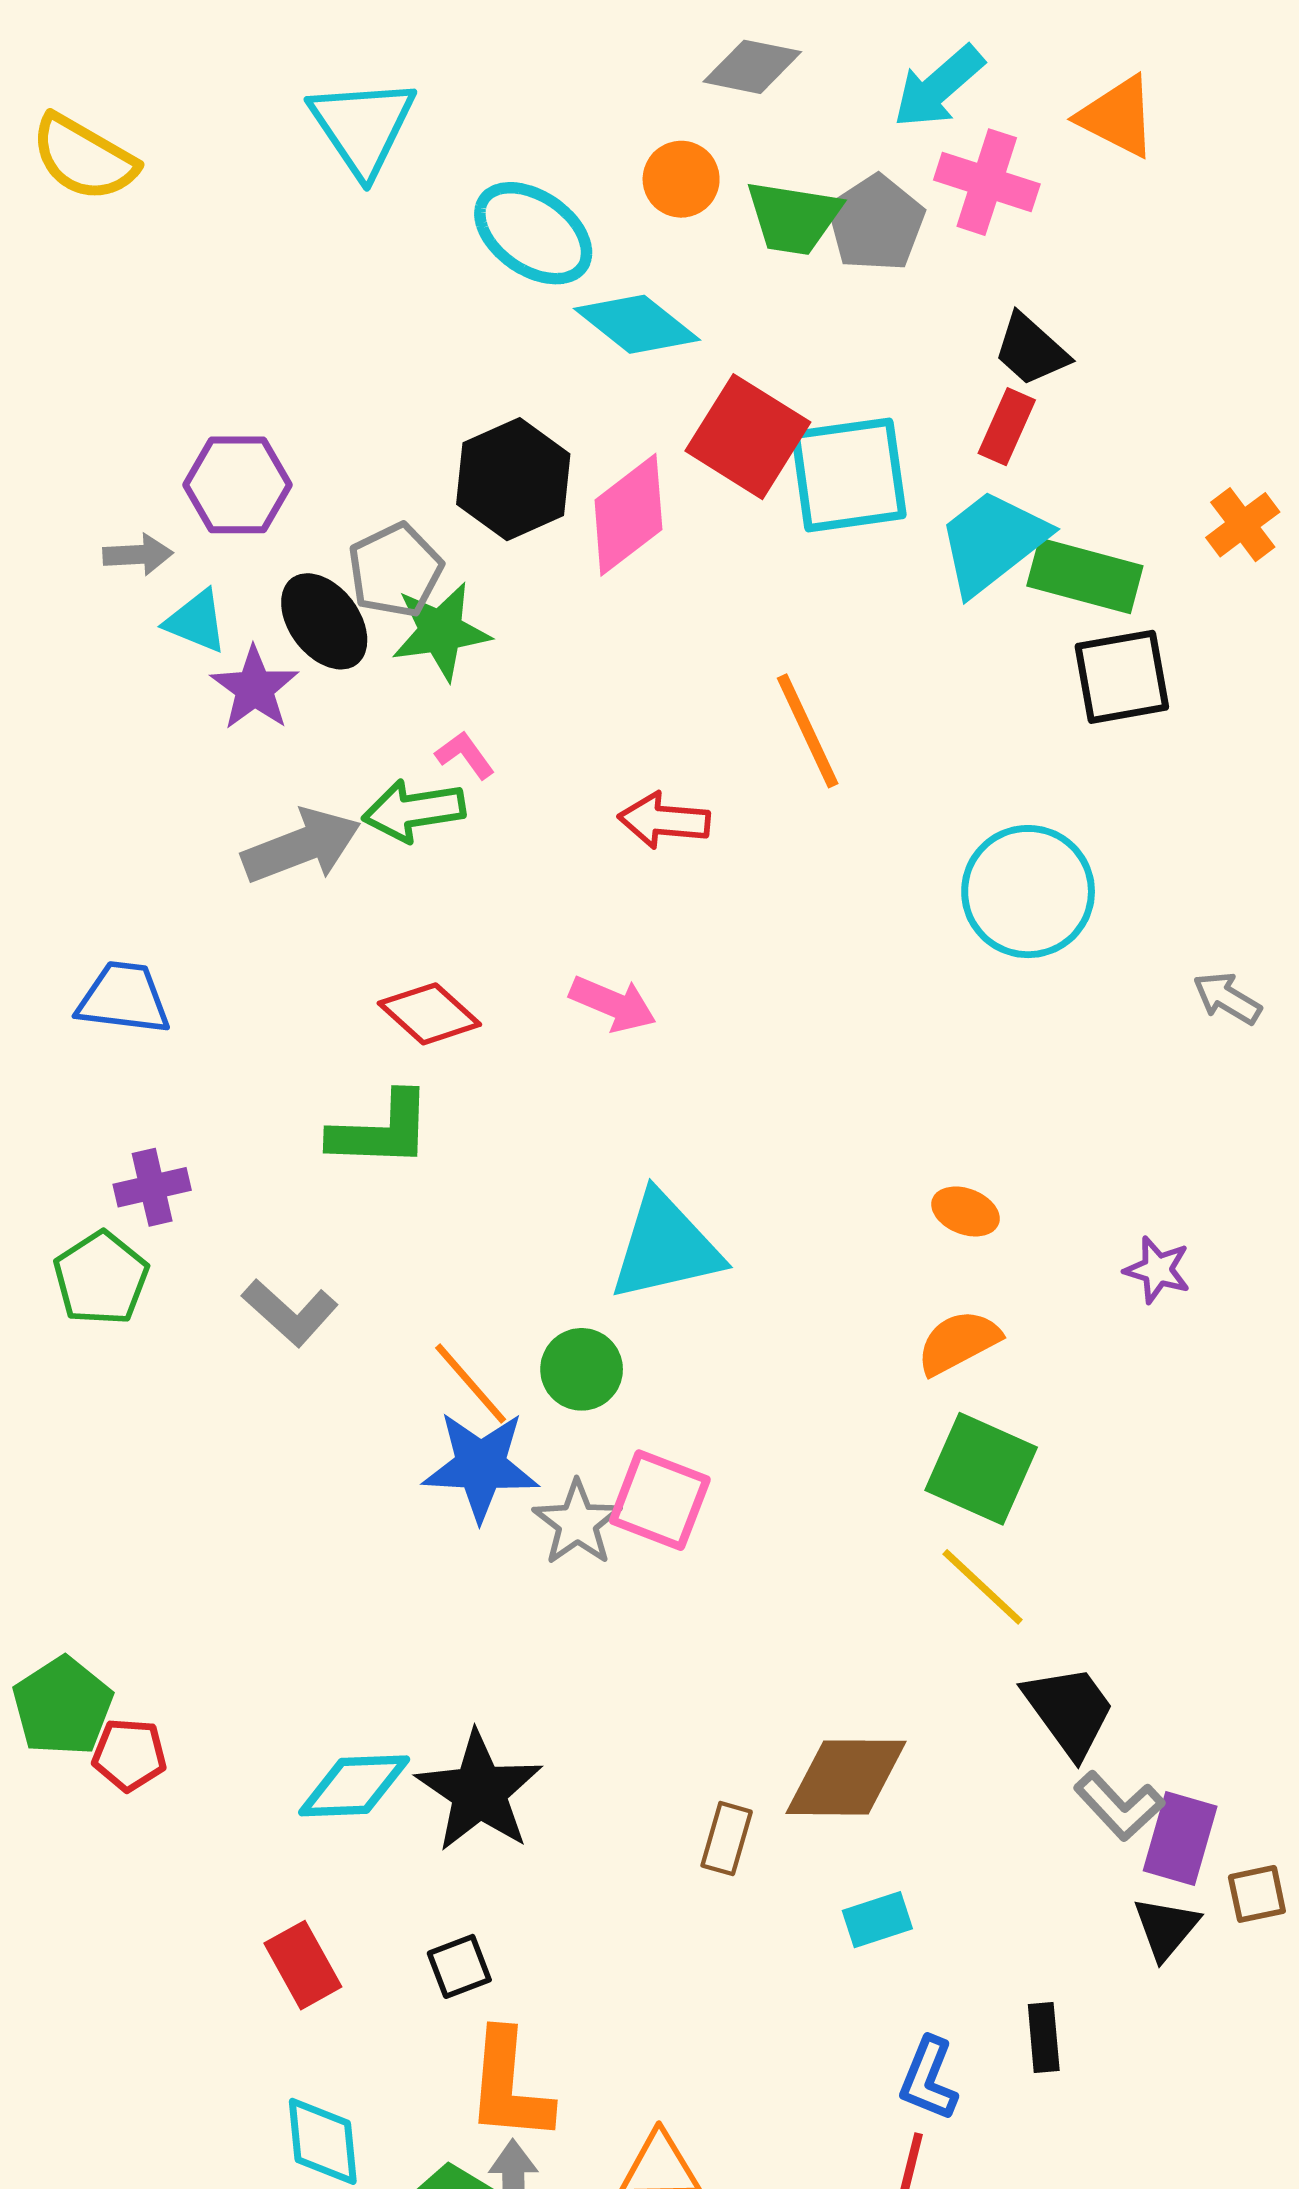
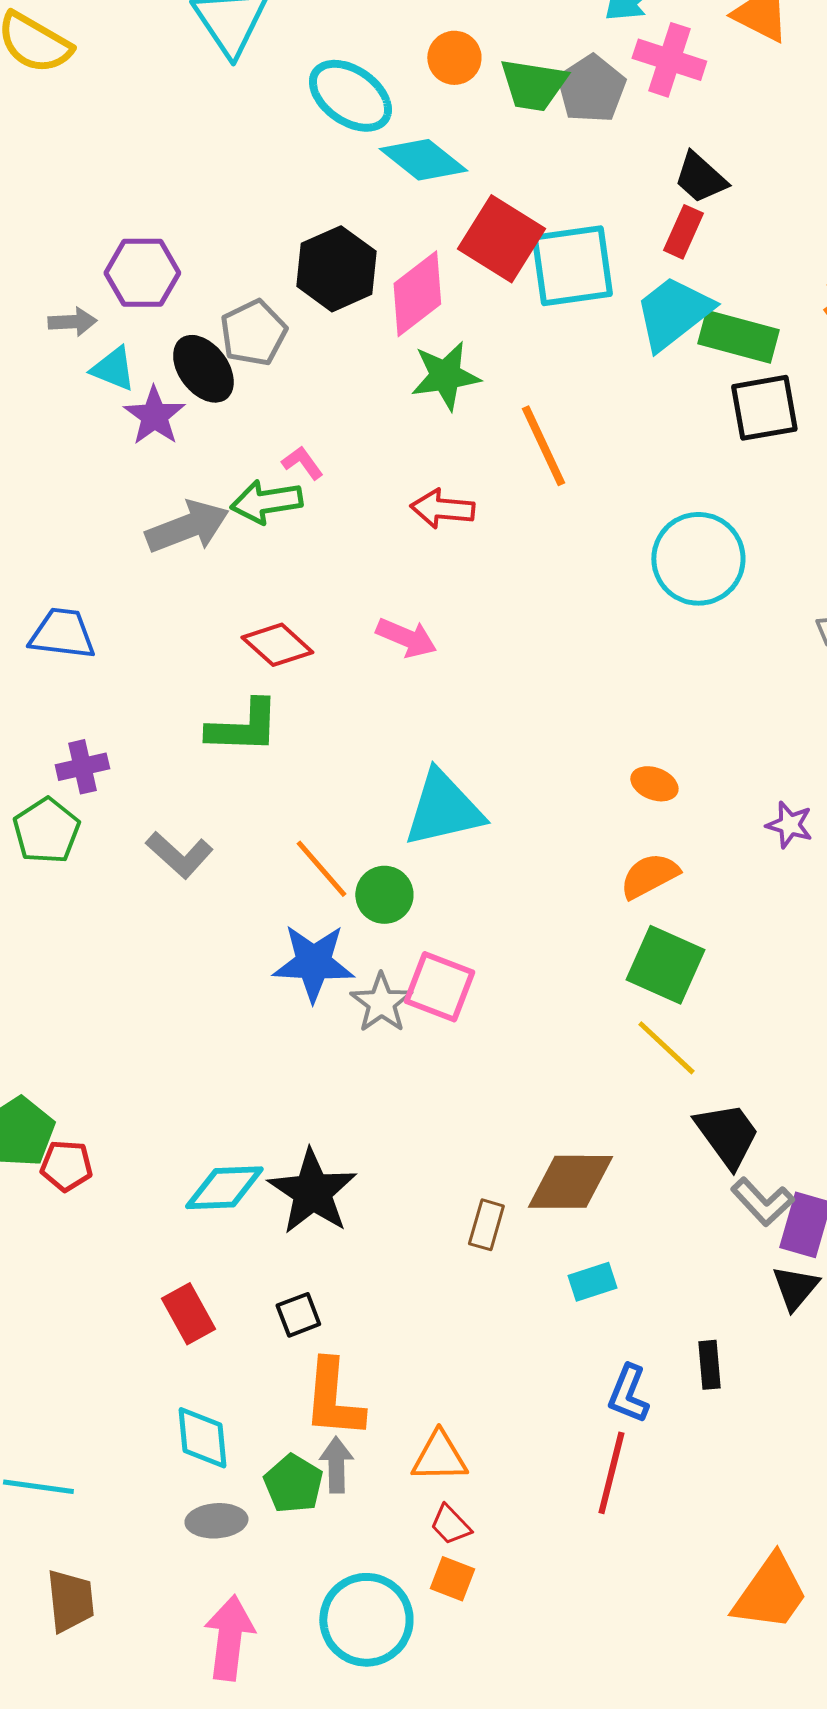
green star: (441, 631) -> (445, 376), moved
orange line: (471, 1384) -> (321, 869), moved

